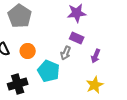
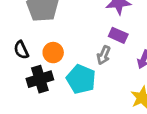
black cross: (18, 84) -> (40, 79), moved

